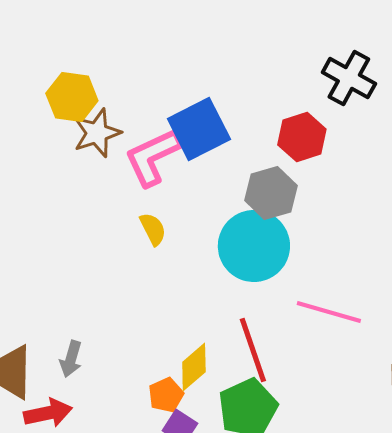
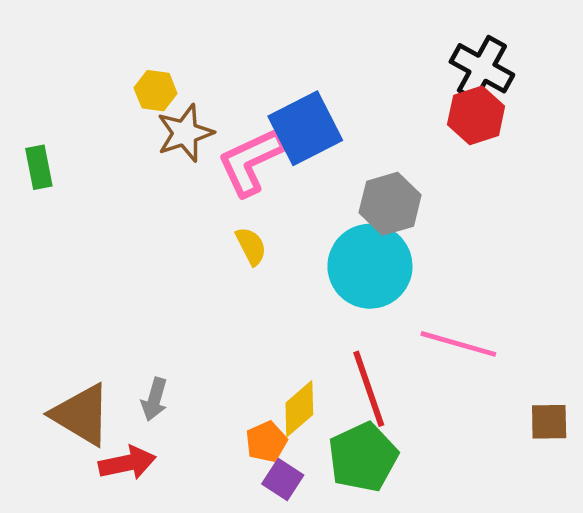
yellow hexagon: (72, 97) -> (156, 91), size x0.7
red hexagon: (302, 137) -> (476, 115), moved

